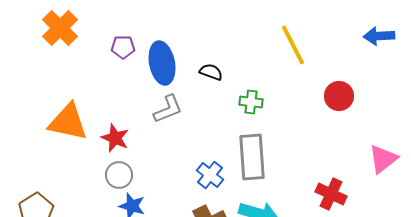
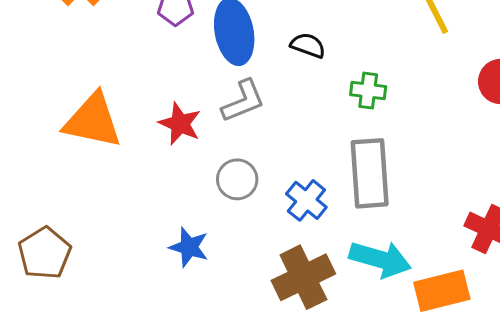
red star: (115, 138) -> (180, 124), moved
gray circle: (119, 175) -> (237, 179), moved

